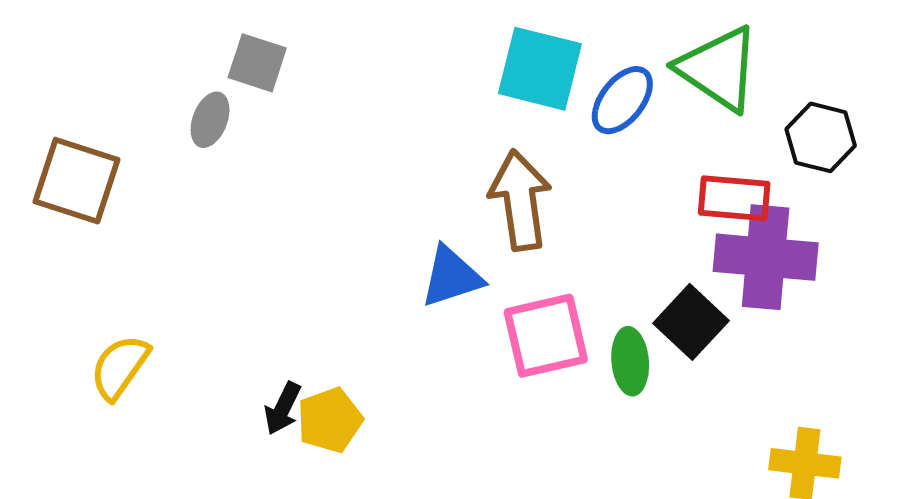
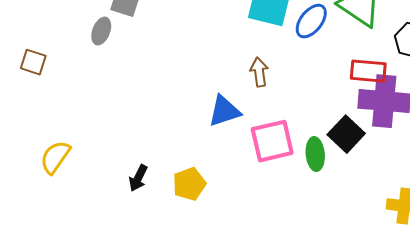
brown square: (77, 181) -> (33, 62), size x0.6
brown arrow: (520, 200) -> (259, 72), size x0.6
yellow pentagon: (330, 420) -> (189, 184), moved

